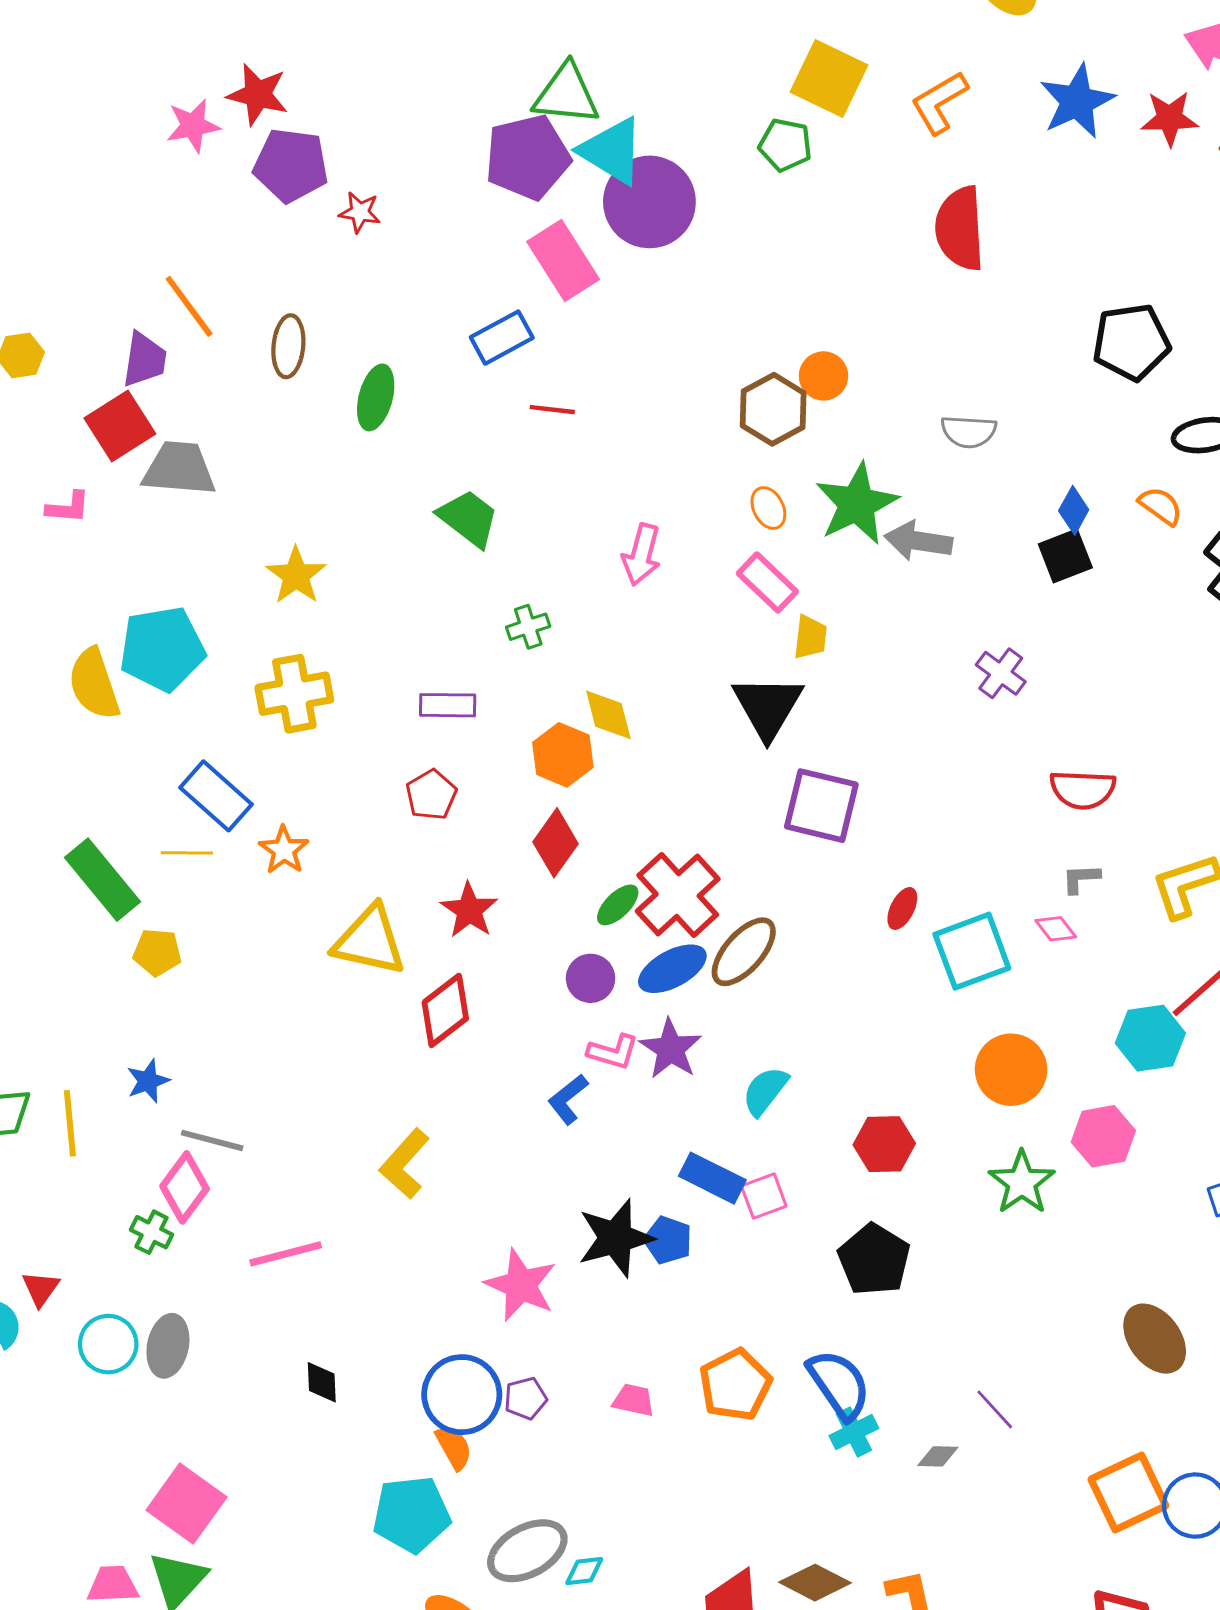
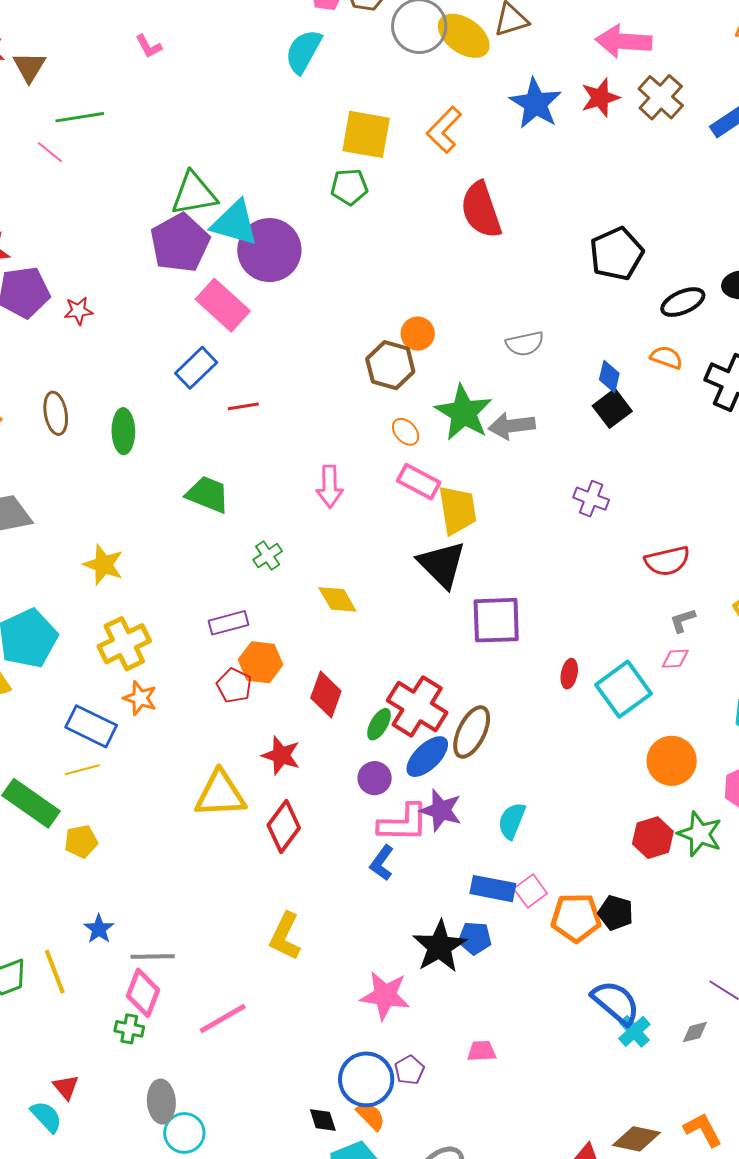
yellow trapezoid: (810, 637) -> (457, 510), size x1.6
orange hexagon: (563, 755) -> (261, 662), moved
orange star: (284, 850) -> (140, 698), moved
pink diamond: (1056, 929) -> (675, 659), turned -40
pink L-shape: (613, 1052) -> (403, 823), size x1.5
red hexagon: (884, 1144) -> (653, 838), moved
black pentagon: (874, 1260) -> (616, 913), size x0.7
cyan circle: (108, 1344) -> (184, 1133), moved
black diamond: (322, 1382) -> (323, 1120), moved
orange pentagon: (735, 1385) -> (576, 918), moved, turned -30

